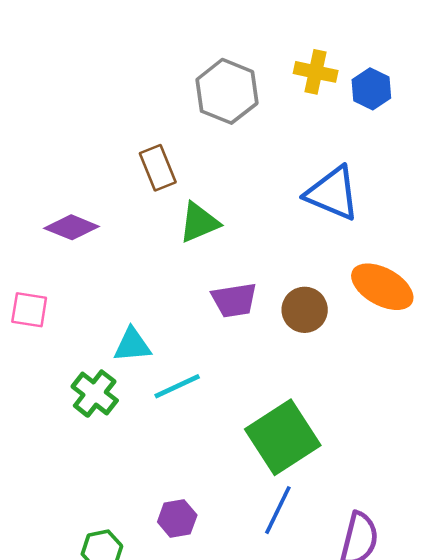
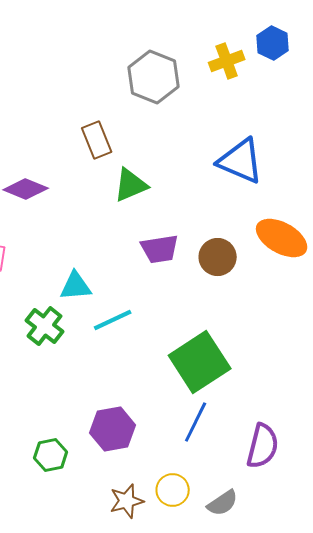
yellow cross: (316, 72) -> (227, 61), turned -32
blue hexagon: (371, 89) -> (273, 43), moved
purple hexagon: (177, 519) -> (113, 429), size x1.4

